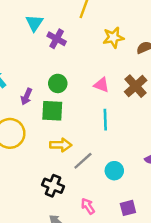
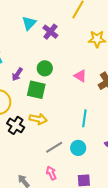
cyan triangle: (34, 23) -> (29, 23), moved
cyan line: (105, 120) -> (84, 118), moved
gray line: (83, 161) -> (54, 147), moved
black cross: (53, 186) -> (16, 125), moved

